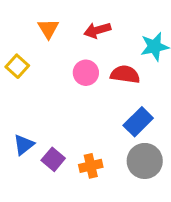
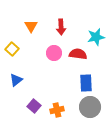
red arrow: (97, 30) -> (61, 27), turned -77
blue rectangle: (138, 122) -> (86, 83), turned -48
blue triangle: (24, 145) -> (16, 80), moved

